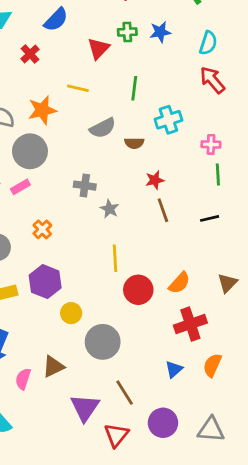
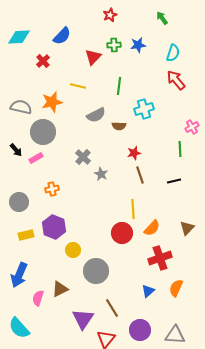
pink cross: (211, 144) -> (192, 127), moved, turned -32
gray cross: (85, 186) -> (83, 157), turned 35
orange cross: (42, 229) -> (52, 189), turned 32
yellow line: (115, 258) -> (133, 209), moved

